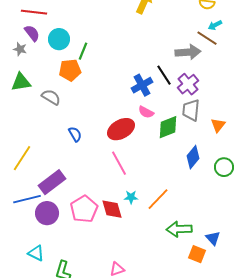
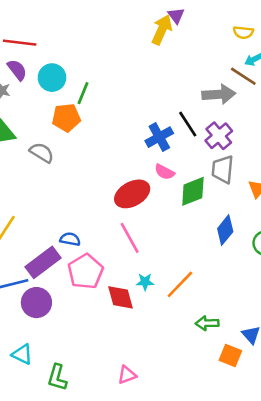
blue semicircle: (75, 134) -> (70, 239), moved, turned -49
pink pentagon: (84, 209) -> (86, 271), moved
green arrow: (179, 229) -> (207, 323), size x0.7

